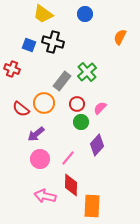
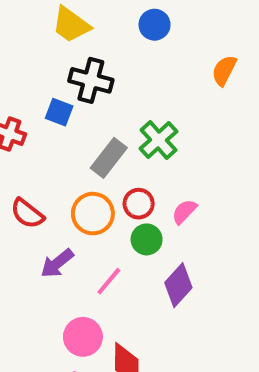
blue square: (29, 45) -> (59, 112), moved
orange circle: (44, 103) -> (93, 214), moved
pink line: (68, 158) -> (109, 281), moved
pink circle: (40, 159) -> (83, 337), moved

